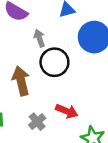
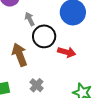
red arrow: (67, 111) -> (67, 52), moved

